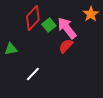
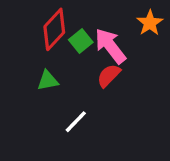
green triangle: (11, 49) -> (48, 80), moved
white line: (33, 74) -> (76, 122), moved

